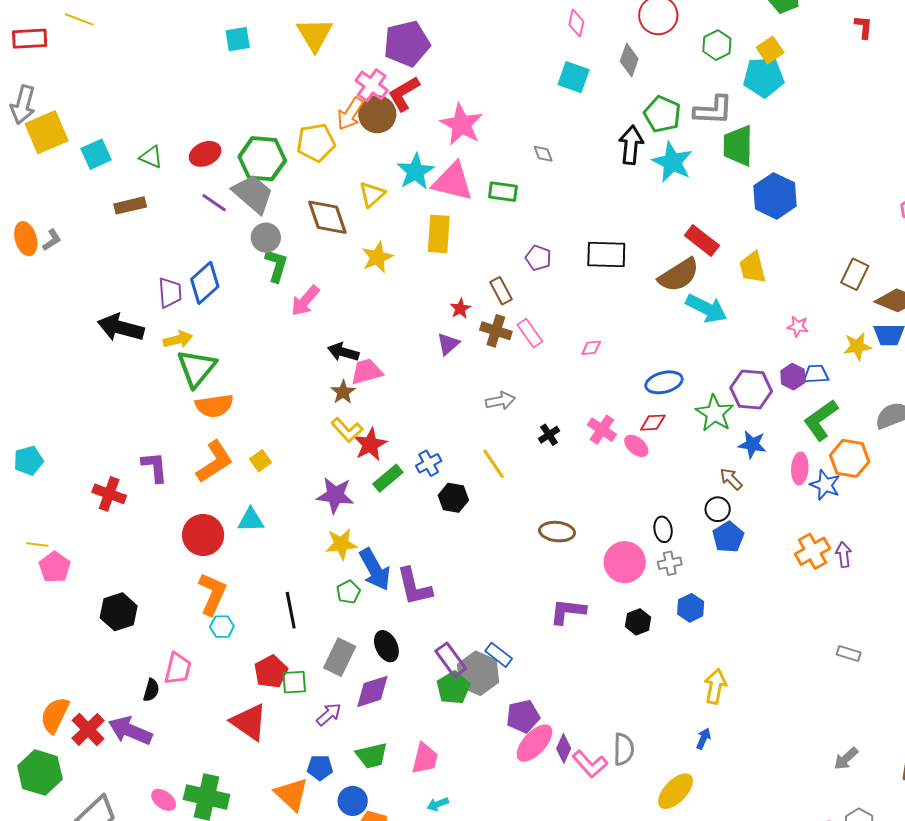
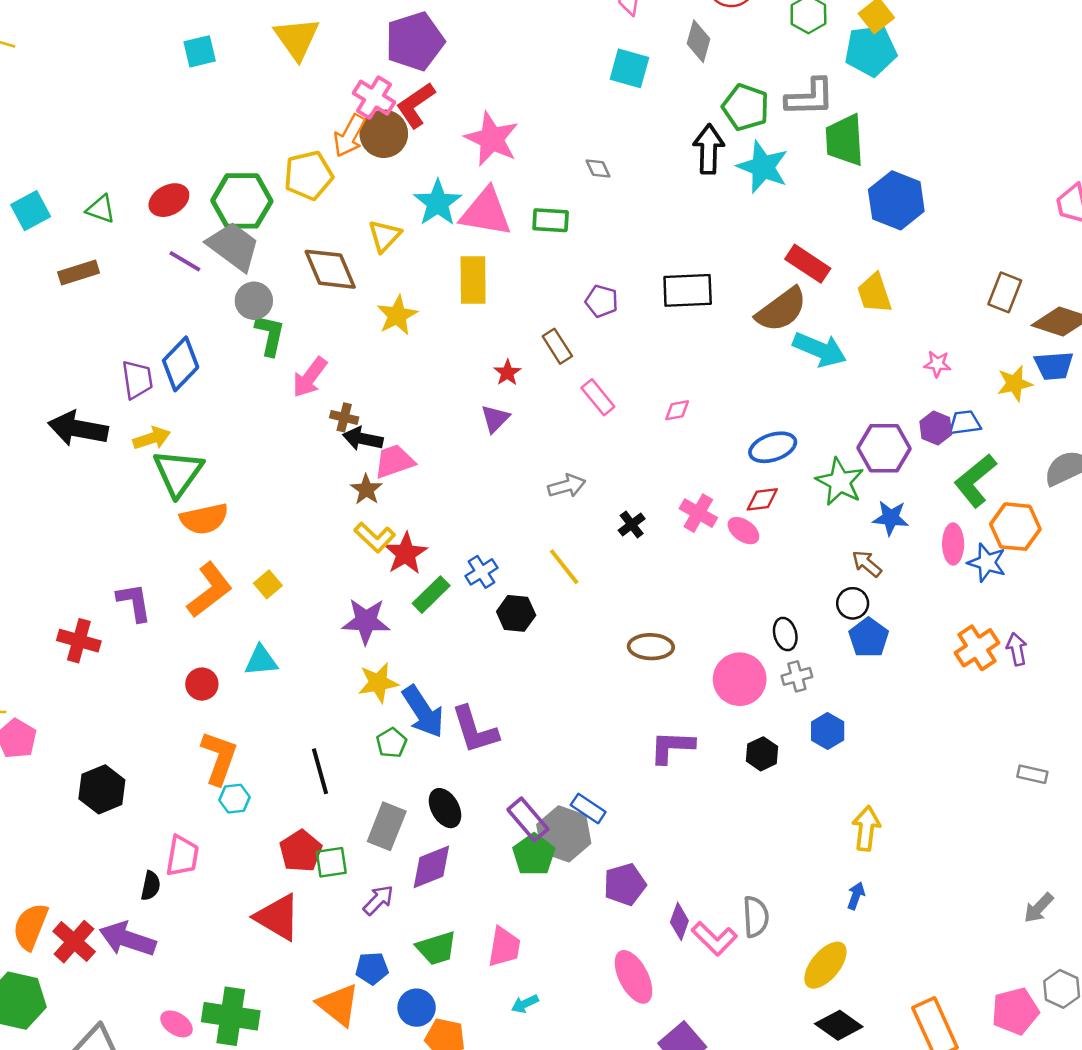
brown cross: (496, 331) -> (344, 417), moved, size x0.7
red circle: (203, 535) -> (202, 684), size x0.6
pink ellipse: (534, 743) -> (634, 977), moved, turned -66

